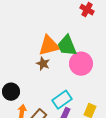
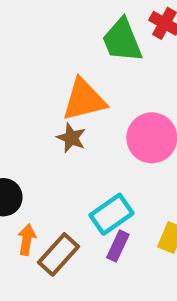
green trapezoid: (67, 46) -> (122, 40), moved

